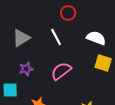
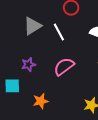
gray triangle: (21, 38) -> (32, 26), moved

